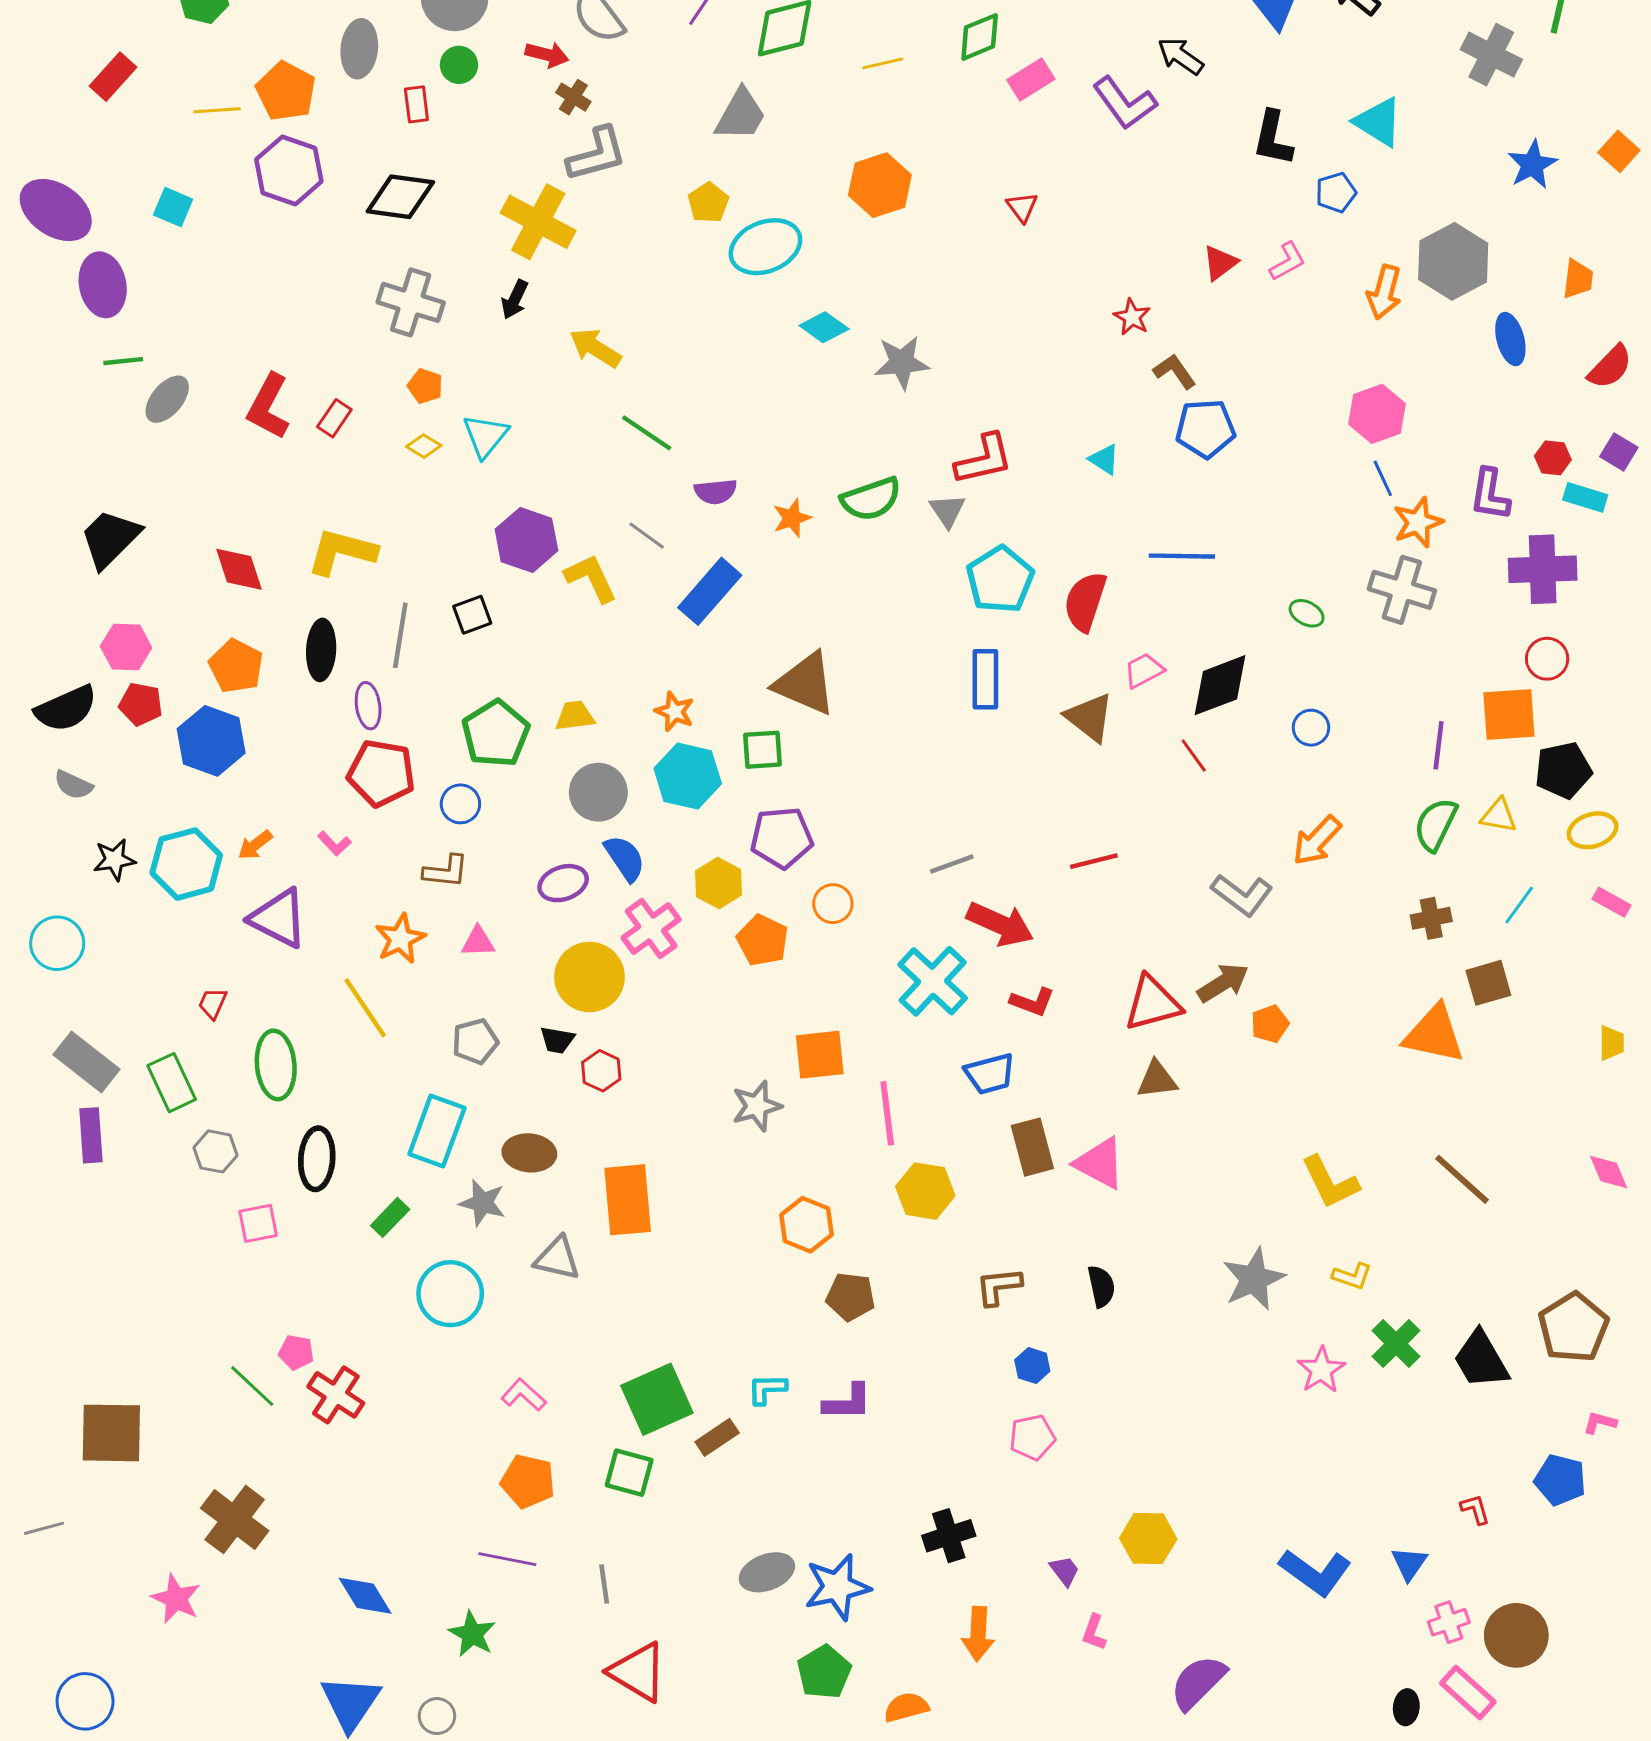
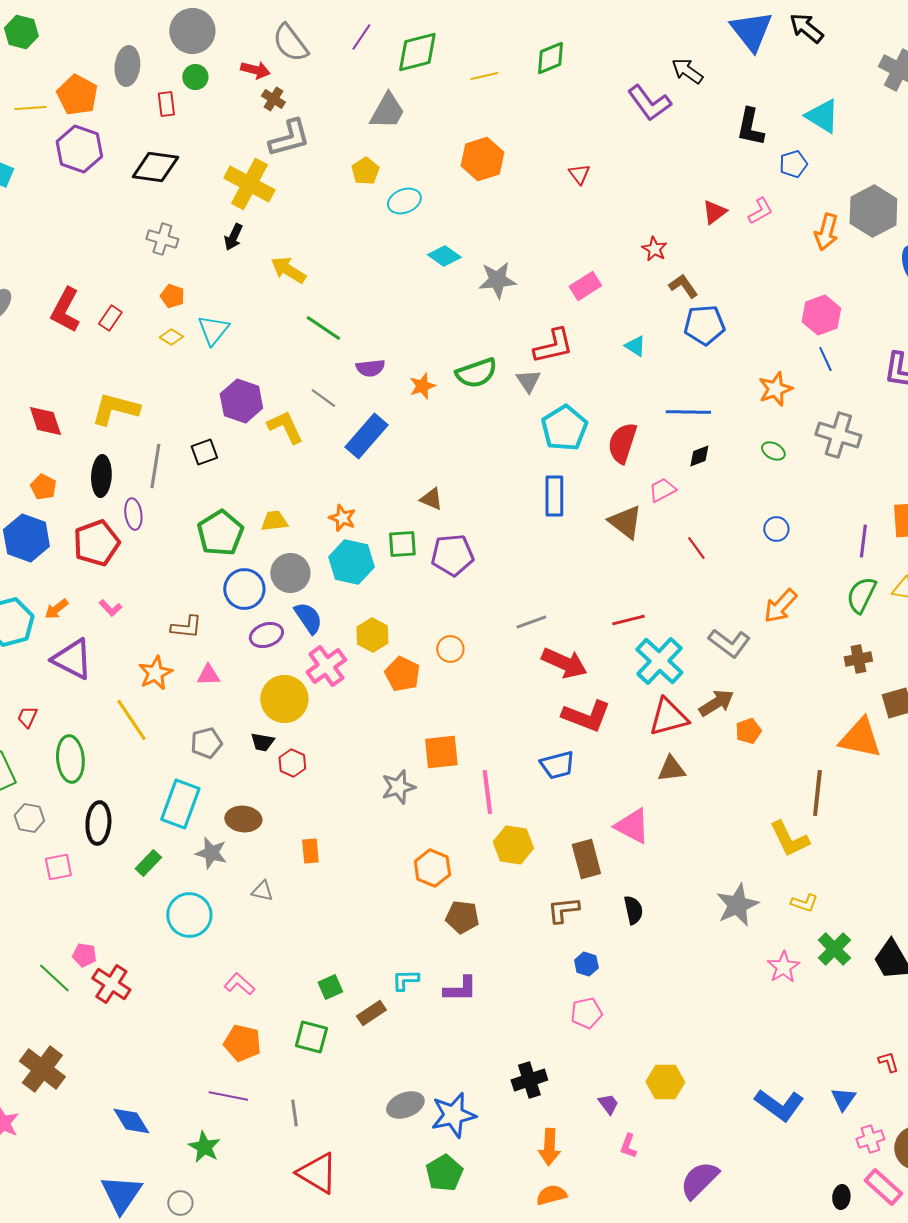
pink rectangle: (1031, 80) -> (585, 286), moved
cyan ellipse: (765, 247) -> (404, 201), size x0.7
gray cross: (411, 302) -> (162, 239), size x0.7
orange star: (1418, 522) -> (775, 389), moved
orange pentagon: (236, 666) -> (43, 487), size x0.7
brown triangle: (805, 684) -> (431, 499), size x0.5
black diamond: (1220, 685) -> (699, 456), moved, size x0.5
red pentagon: (381, 773) -> (96, 543), moved, turned -30
blue circle: (460, 804) -> (244, 589), moved, size x1.5
purple pentagon: (782, 838) -> (452, 555), moved
cyan cross: (933, 981) -> (659, 661), moved
red L-shape: (1032, 1002) -> (586, 716), size x1.6
brown rectangle: (1032, 1147) -> (586, 859), moved
brown line: (1462, 1179) -> (817, 793), moved, turned 54
orange rectangle: (628, 1200) -> (310, 851), size x0.5
gray triangle: (557, 1258) -> (262, 891), size x0.7
green square: (657, 1399) -> (330, 987), size x0.5
orange semicircle: (906, 1707) -> (551, 1195), moved

